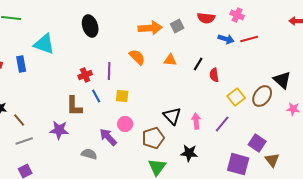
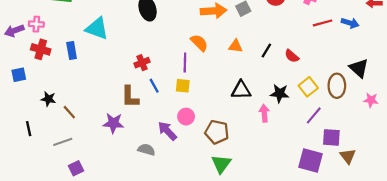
blue arrow: (226, 39) -> (350, 23), moved
purple line: (109, 71) -> (185, 63), moved
red semicircle: (214, 75) -> (292, 56), moved, turned -40
brown ellipse: (262, 96) -> (337, 86), turned -35
black triangle: (172, 116) -> (241, 90), moved, turned -48
purple line: (222, 124) -> (314, 115), moved
brown pentagon: (153, 138) -> (217, 132), turned 30
gray line: (24, 141) -> (63, 142), moved
purple square: (257, 143) -> (331, 137), turned -30
black star: (189, 153) -> (280, 93), moved

